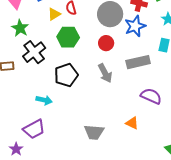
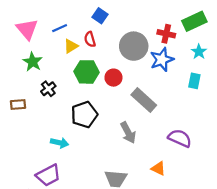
red circle: (106, 43) -> (113, 78), moved
black cross: (34, 52) -> (48, 89), size x0.6
gray rectangle: (138, 62) -> (144, 100), moved, turned 55
gray arrow: (105, 73) -> (128, 133), moved

